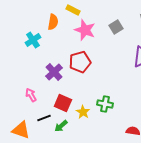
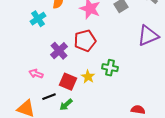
pink arrow: (31, 95) -> (36, 74), turned -40
green cross: (105, 104) -> (110, 68), moved
yellow star: (83, 112) -> (88, 77), moved

